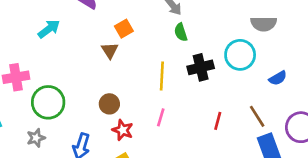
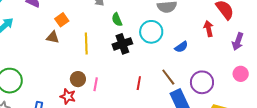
green semicircle: (181, 32) -> (117, 20), moved
brown triangle: (110, 50) -> (53, 37), turned -40
yellow line: (162, 76) -> (86, 44), moved
brown circle: (109, 104) -> (78, 79), moved

